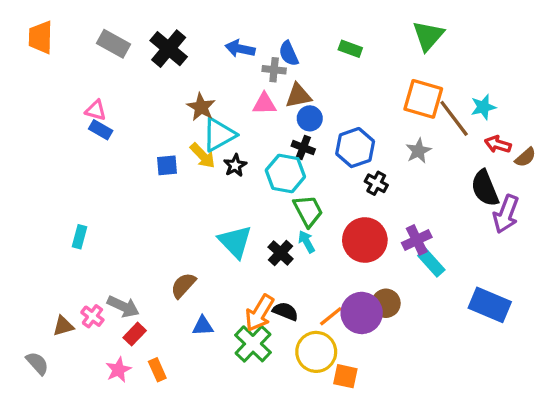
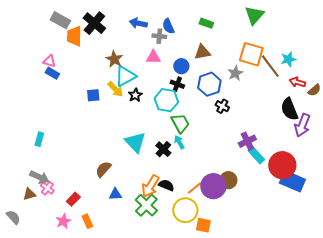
orange trapezoid: (41, 37) -> (74, 36), moved
brown triangle: (298, 96) -> (202, 52), moved
gray star: (418, 151) -> (235, 73), moved
red circle: (365, 240) -> (282, 165), moved
gray arrow: (123, 306) -> (39, 177), moved

